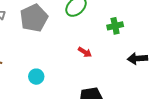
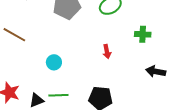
red arrow: (85, 52) -> (107, 52), turned 32

